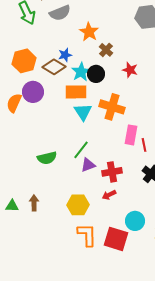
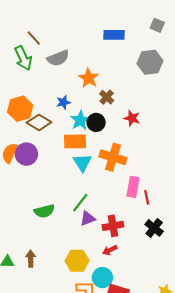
brown diamond: (54, 67) -> (39, 122), moved
purple circle: (33, 92) -> (26, 154), moved
cyan circle: (135, 221) -> (102, 278), moved

